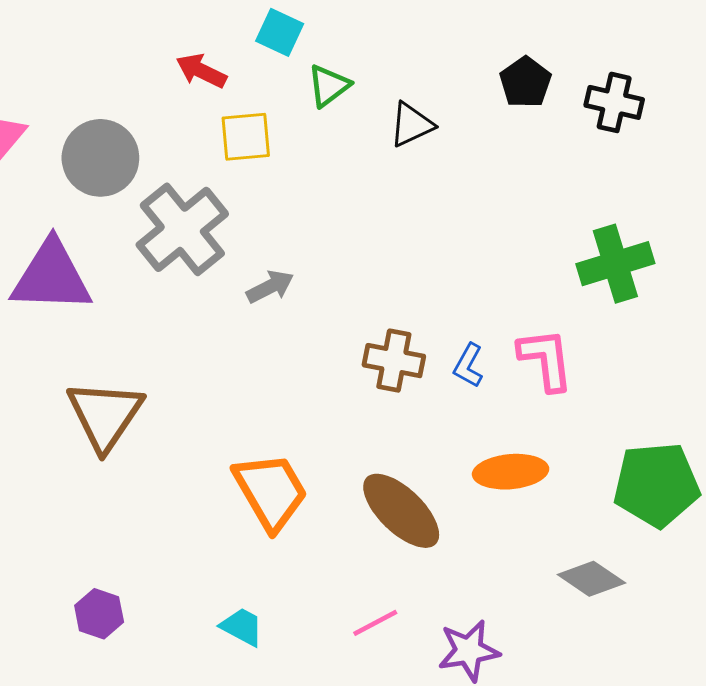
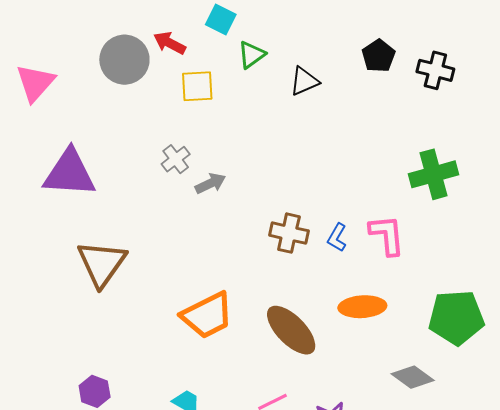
gray circle: (100, 158) -> (124, 60), moved
gray cross: (182, 229) -> (176, 159), moved, size x0.5
orange trapezoid: (271, 491) -> (207, 315), turned 92

